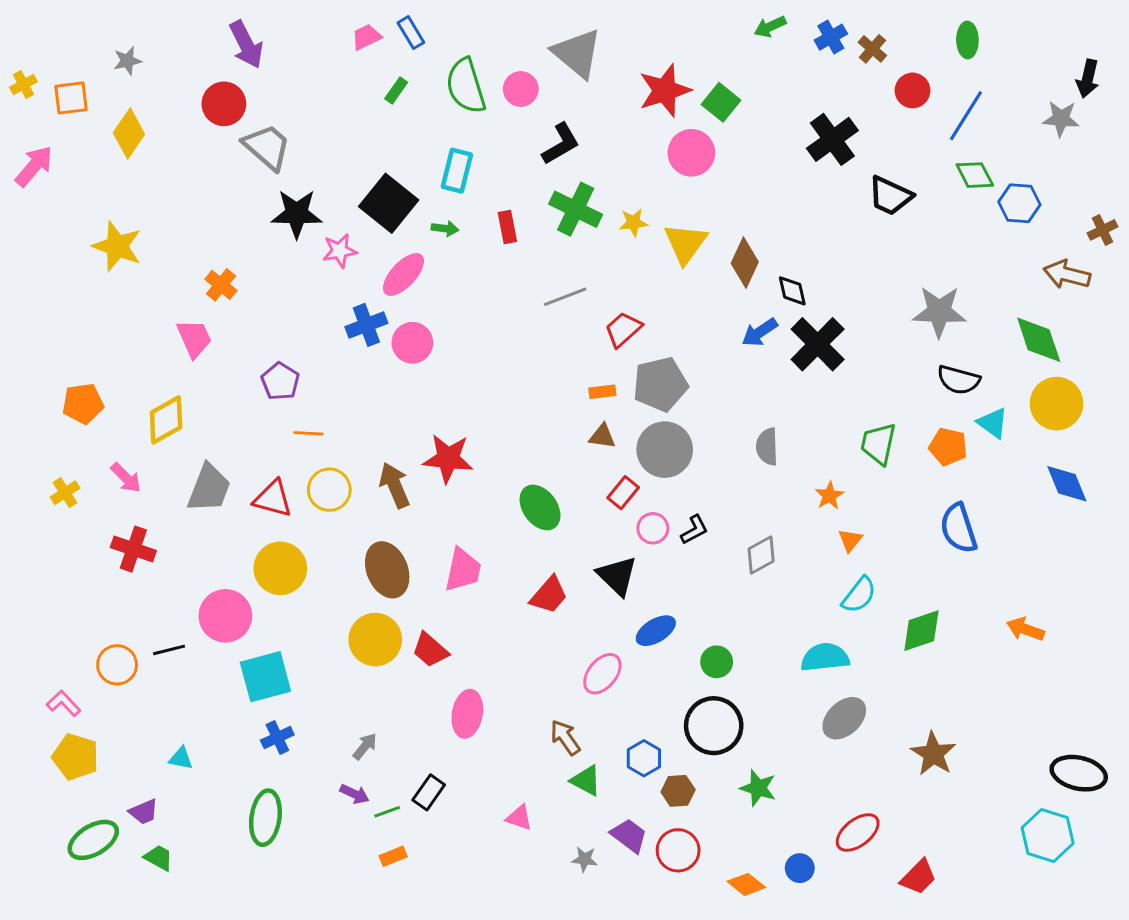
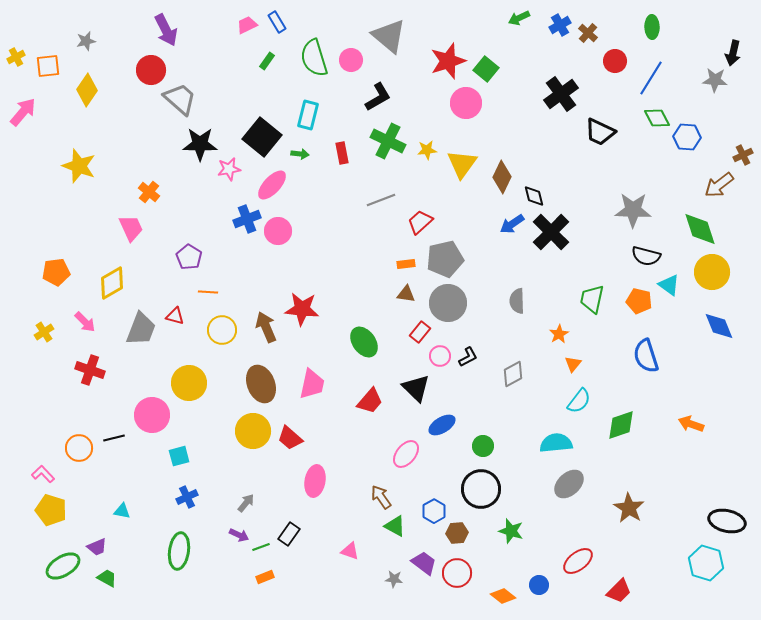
brown arrow: (1067, 274) -> (719, 185), turned -52
red triangle: (273, 499) -> (175, 316), moved, size x0.7
cyan square: (265, 677) -> (179, 456), size x0.6

